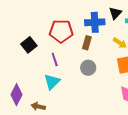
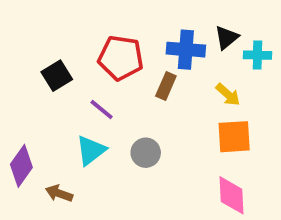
purple line: (55, 59) -> (102, 109), turned -40
gray circle: (88, 68) -> (146, 153), moved

